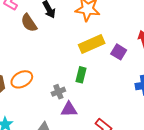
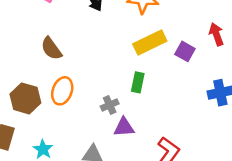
brown semicircle: (29, 23) -> (51, 48), moved
orange ellipse: (22, 79) -> (62, 91), turned -40

